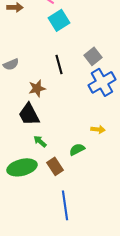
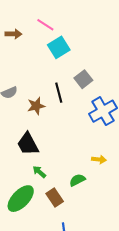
gray square: (93, 56) -> (83, 79), moved
brown star: (37, 88) -> (36, 106), moved
green ellipse: (22, 167) -> (21, 199), turned -32

